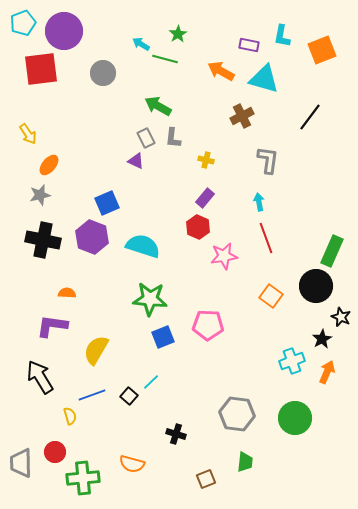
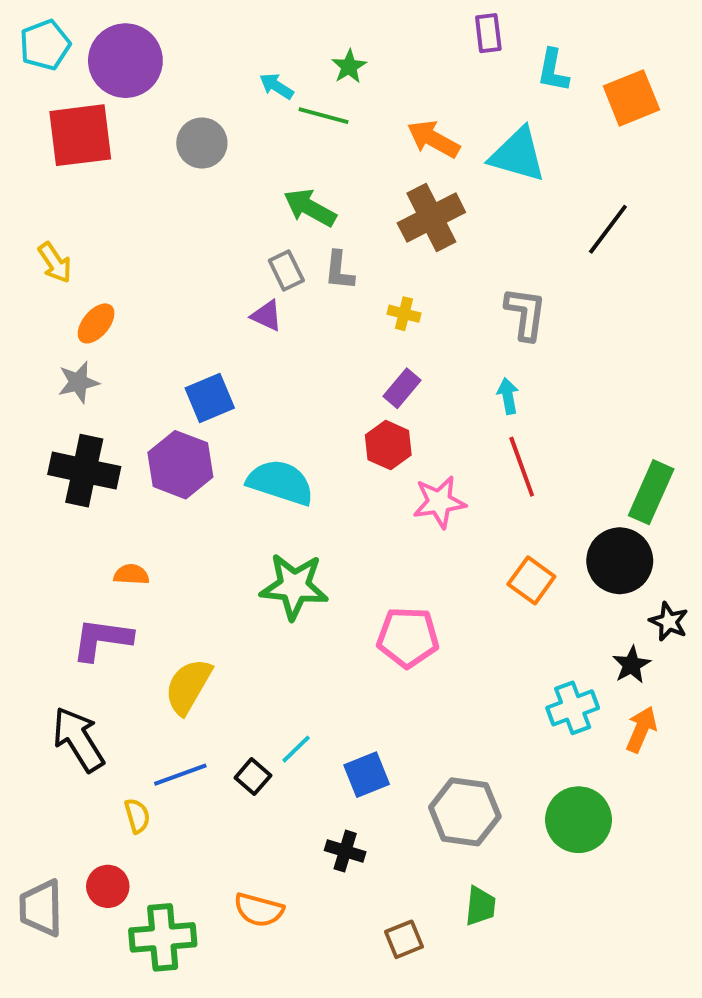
purple rectangle: (249, 45) -> (488, 33), moved, turned 72
brown cross: (242, 116) -> (431, 218), moved, size x1.4
blue square: (163, 337) -> (367, 775), moved

